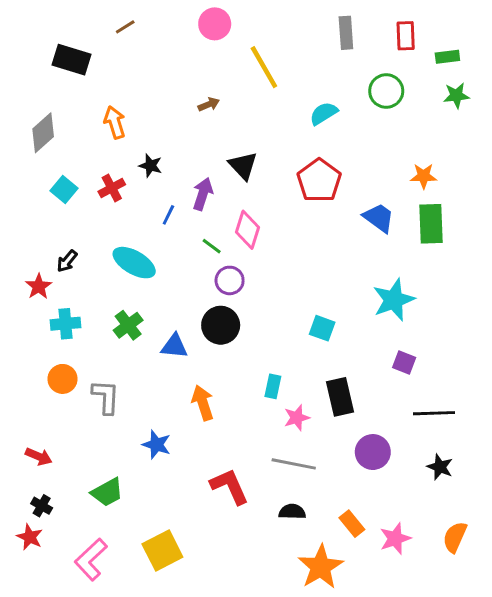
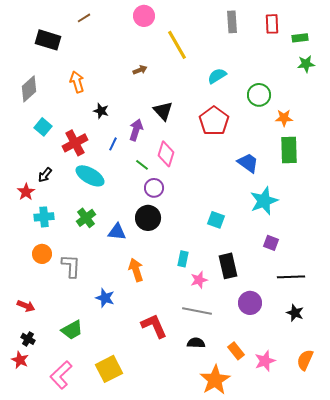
green circle: (386, 91) -> (259, 95), moved
red cross: (112, 188) -> (75, 143), moved, size x1.4
blue trapezoid: (379, 218) -> (248, 163), moved

